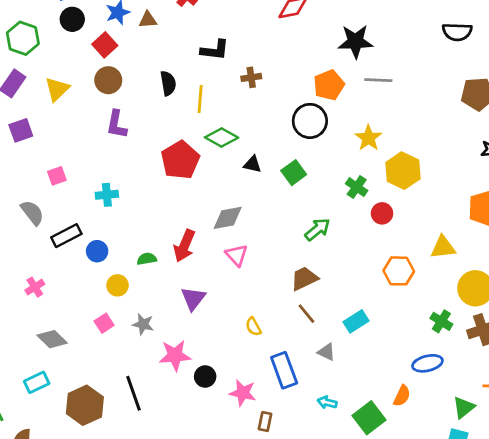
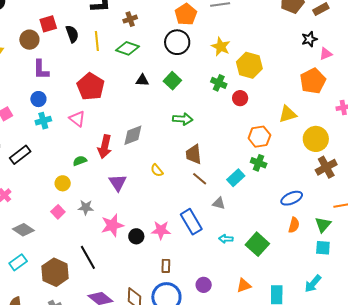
red square: (105, 45) -> (48, 24), moved, turned 36
green diamond: (222, 137) -> (128, 48), moved
gray diamond: (228, 218) -> (133, 135), moved
green arrow: (317, 229) -> (183, 119), moved, turned 54
blue circle: (97, 251) -> (38, 99), moved
pink triangle: (237, 255) -> (77, 119), moved
brown trapezoid: (304, 278) -> (194, 154), turned -60
green cross: (441, 321) -> (259, 163), moved
yellow semicircle: (253, 327) -> (157, 170), moved
pink star: (243, 393) -> (161, 230), moved
orange semicircle: (402, 396) -> (294, 225), moved
brown rectangle: (265, 422) -> (166, 266), moved

